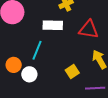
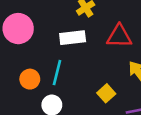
orange circle: (14, 65) -> (30, 79), moved

